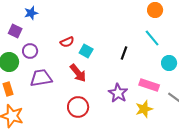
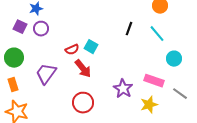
red semicircle: (67, 42) -> (72, 50), moved
purple circle: (30, 51) -> (41, 29), moved
black line: (124, 53) -> (129, 29), moved
purple trapezoid: (41, 78) -> (46, 74), turned -45

